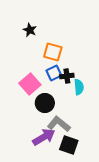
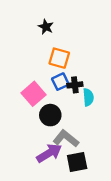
black star: (30, 30) -> (46, 27), moved
black square: (69, 145) -> (77, 162), turned -30

